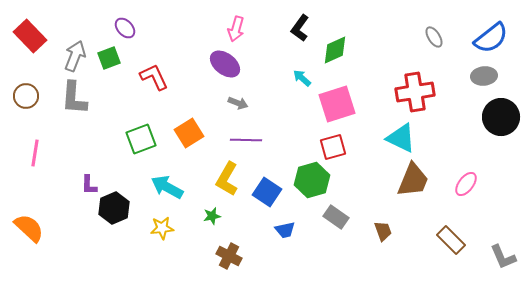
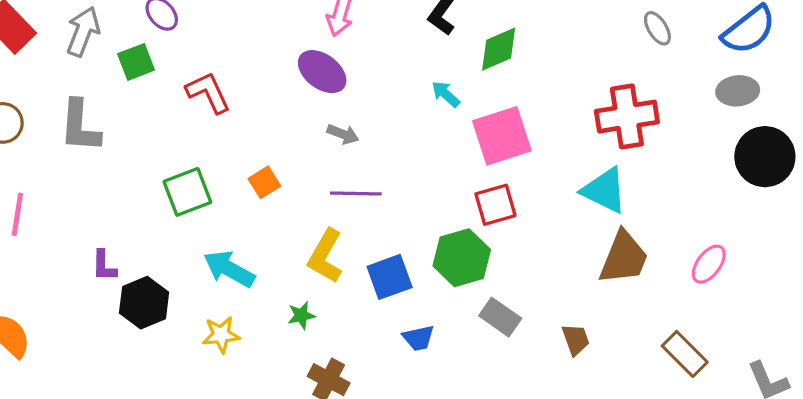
gray arrow: (75, 56) -> (83, 31), moved
orange square: (189, 133) -> (264, 182), size x0.7
blue square: (267, 192) -> (390, 277), turned 36

